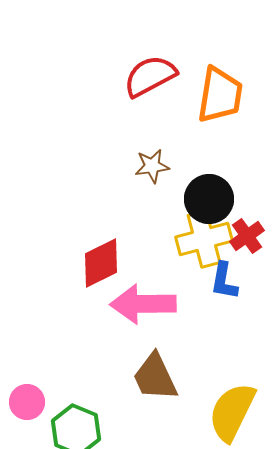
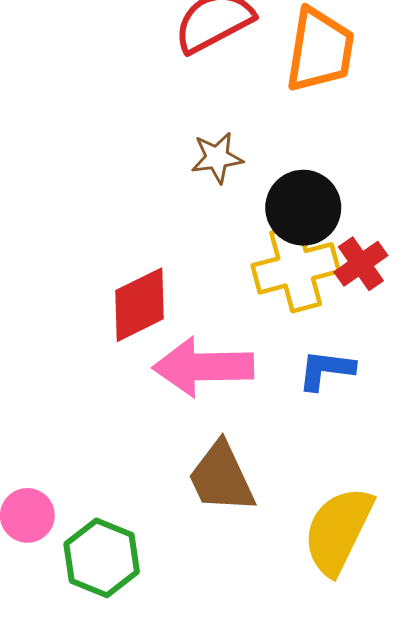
blue L-shape: (224, 281) -> (326, 370), moved, turned 87

